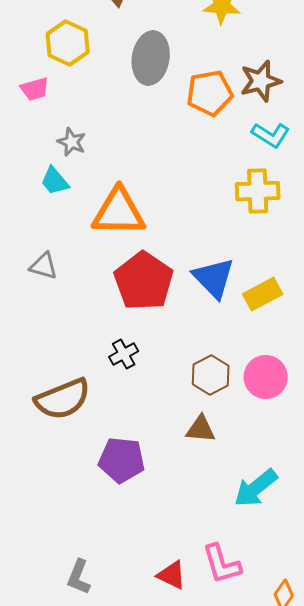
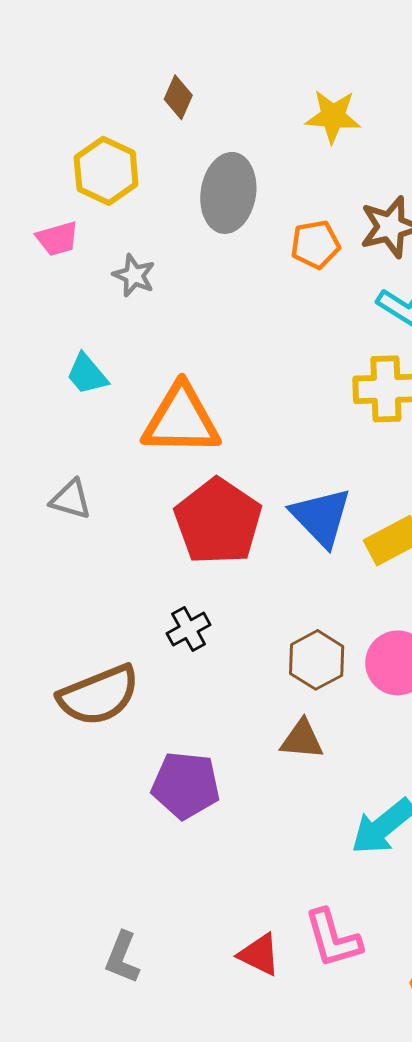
orange pentagon: (210, 93) -> (315, 245), size x0.7
gray star: (72, 142) -> (134, 275), moved

